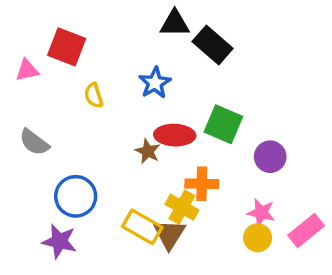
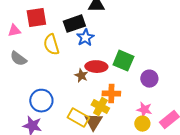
black rectangle: (213, 45) -> (74, 24), moved, turned -60
red square: (67, 47) -> (36, 18), turned -30
yellow semicircle: (94, 95) -> (51, 45), size x1.5
gray semicircle: (34, 142) -> (18, 59), moved

